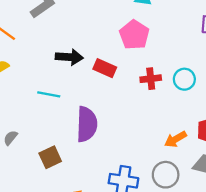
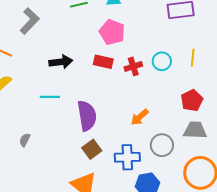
red rectangle: (105, 68) -> (103, 62), moved
orange arrow: (176, 139) -> (140, 117), moved
brown square: (50, 157) -> (92, 149), moved

